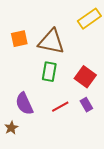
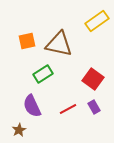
green rectangle: (49, 72) -> (43, 74), moved, turned 48

